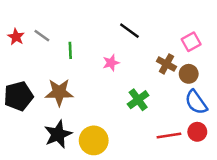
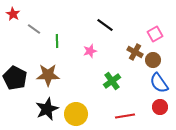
red star: (16, 37) -> (13, 14), moved
black pentagon: (18, 96) -> (15, 78), turned -30
red line: (169, 136) -> (125, 116), moved

